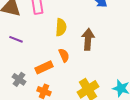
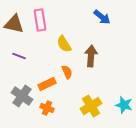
yellow semicircle: (61, 27) -> (64, 44), turned 144
gray cross: (19, 79) -> (22, 96), size x1.5

